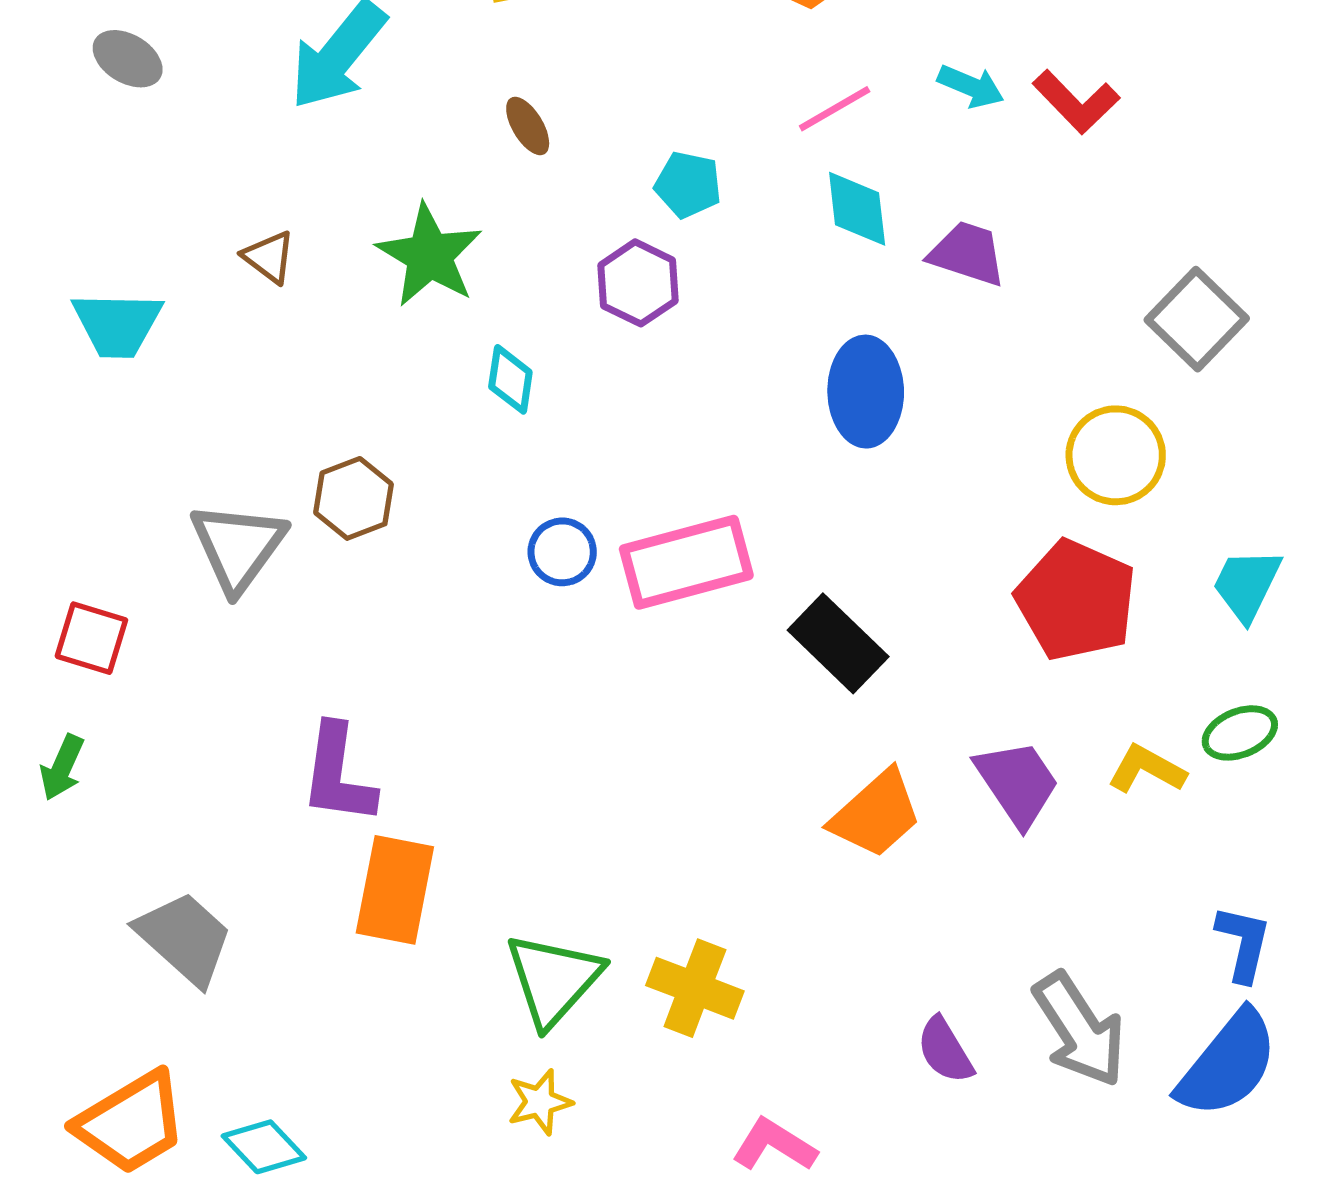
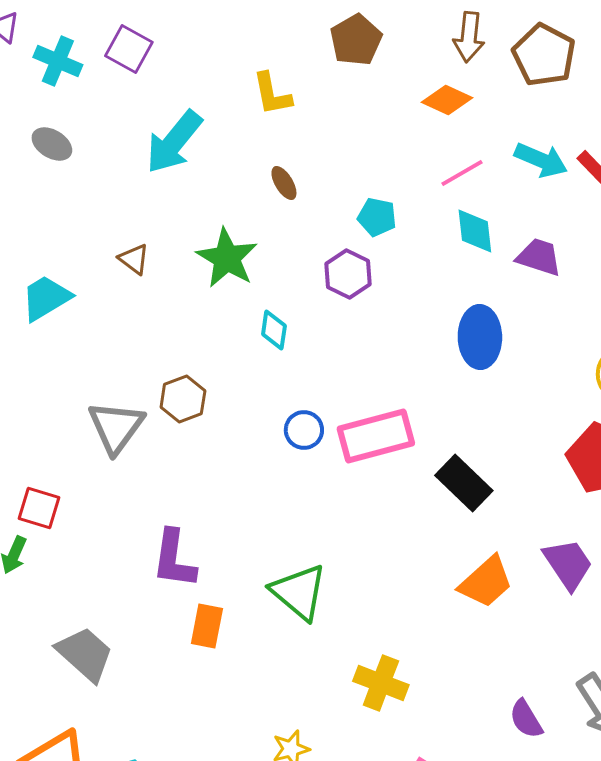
cyan arrow: (971, 86) -> (541, 160), size x1.4
cyan trapezoid: (117, 324) -> (46, 298), turned 148
red square: (91, 638) -> (39, 508), moved
orange rectangle: (395, 890) -> (207, 626), size x0.7
green triangle: (554, 980) -> (299, 592), moved, turned -32

